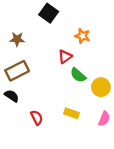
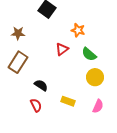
brown rectangle: (17, 71) -> (18, 62), turned -30
green semicircle: (78, 75) -> (89, 54), moved
black semicircle: (12, 96) -> (41, 85), moved

